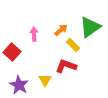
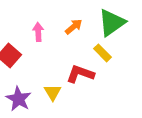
yellow rectangle: (73, 45) -> (103, 53), moved

